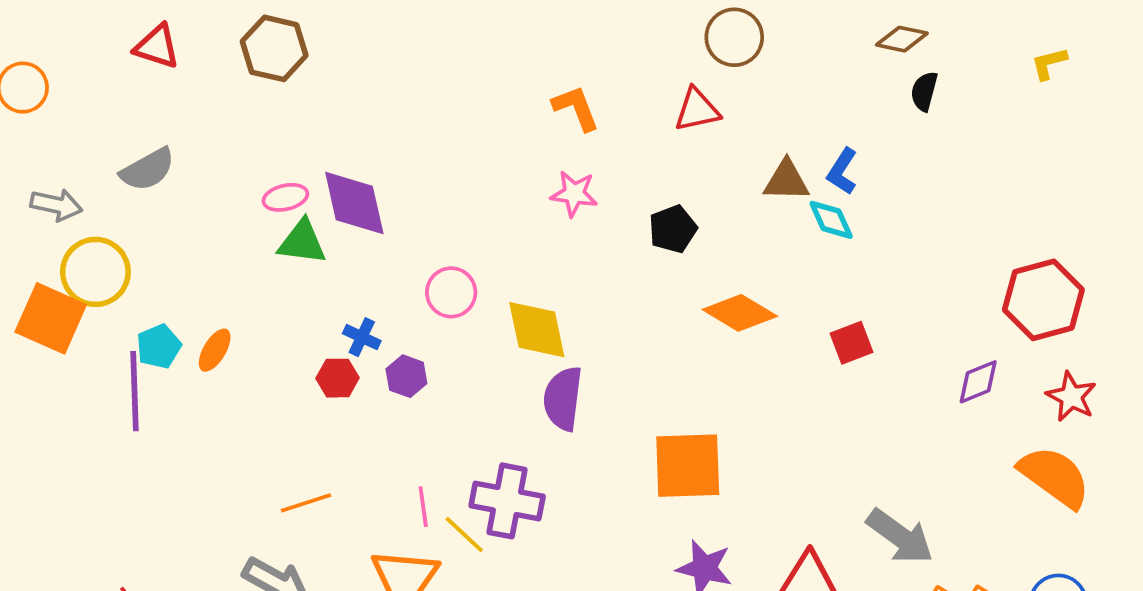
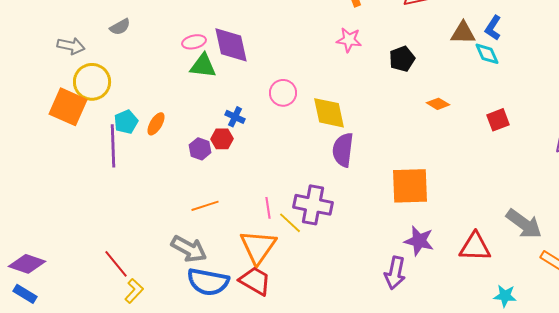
gray semicircle: (148, 169) -> (120, 27), size x0.7
orange diamond: (740, 313) -> (438, 104), size x0.6
purple hexagon: (406, 376) -> (200, 149), moved

